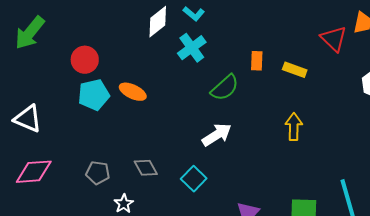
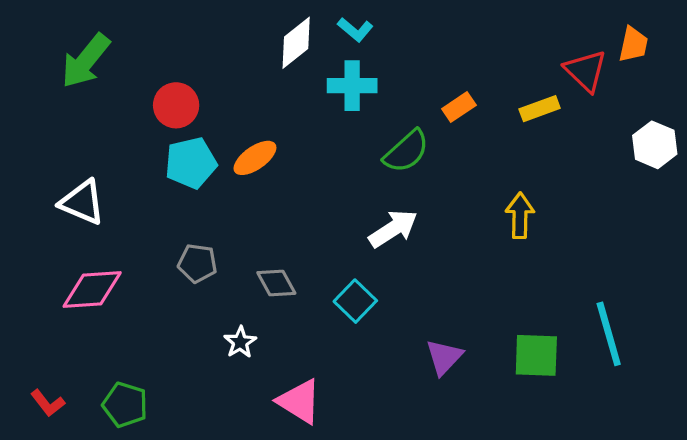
cyan cross: (192, 48) -> (352, 86), turned 36
orange rectangle: (257, 61) -> (459, 107), turned 54
yellow rectangle: (295, 70) -> (540, 109), moved, turned -40
orange ellipse: (133, 92) -> (255, 158), turned -60
gray pentagon: (98, 173) -> (197, 263), moved

